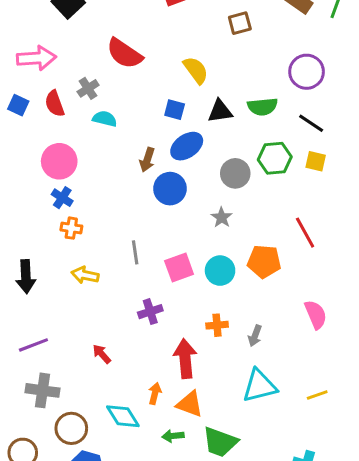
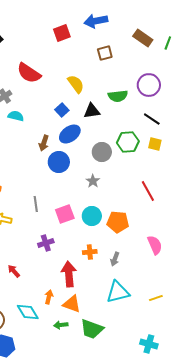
green semicircle: (263, 107) -> (118, 96), moved
blue square: (175, 110) -> (62, 110), turned 32
orange pentagon: (264, 261) -> (118, 222), moved

